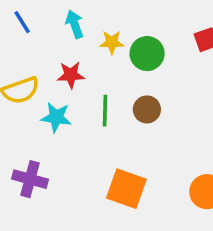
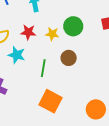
yellow star: (112, 42) -> (52, 34), moved
green line: (105, 111) -> (43, 68), moved

